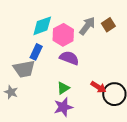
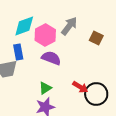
brown square: (108, 25) -> (96, 38), moved, turned -32
blue rectangle: (36, 52) -> (18, 52), turned -35

